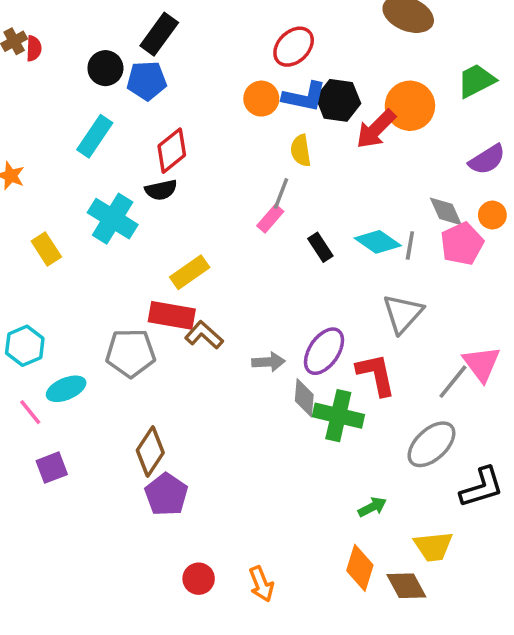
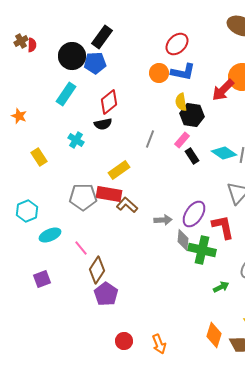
black circle: (105, 68) -> (72, 56), size x1.4
black hexagon: (338, 100) -> (192, 115), moved
gray line: (281, 194) -> (150, 139), moved
cyan cross: (113, 219) -> (76, 140), size x0.6
pink rectangle: (270, 219) -> (182, 140), moved
gray pentagon: (131, 353) -> (83, 197), moved
pink line: (30, 412) -> (81, 248), moved
green arrow: (372, 507) -> (221, 287), moved

